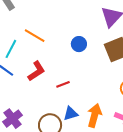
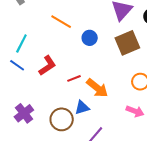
orange line: (35, 36) -> (61, 22), moved
orange arrow: (94, 115) -> (97, 88), moved, turned 115

